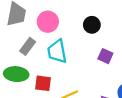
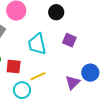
cyan trapezoid: (57, 51) -> (37, 44), moved

